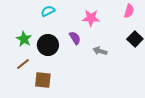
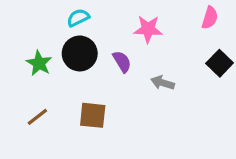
black circle: (48, 45) -> (80, 53), moved
brown line: (23, 64) -> (37, 117), moved
brown square: (43, 80) -> (93, 115), moved

